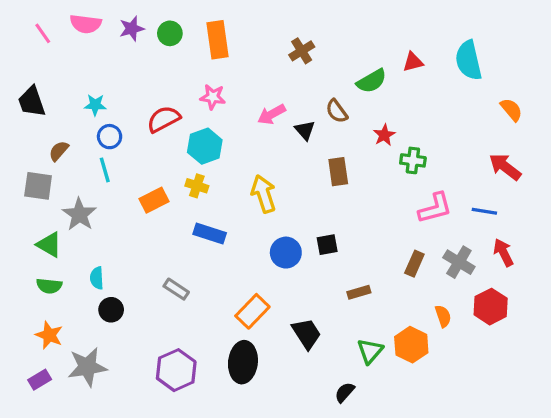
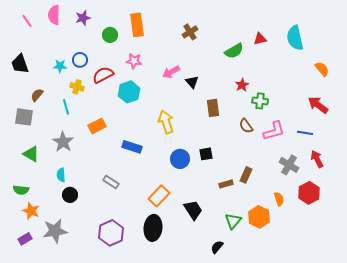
pink semicircle: (86, 24) -> (54, 15), turned 84
green circle: (170, 33) -> (110, 35), moved
brown semicircle: (337, 111) -> (246, 126), moved
blue circle: (110, 137) -> (80, 60), moved
yellow cross: (197, 186) -> (77, 87), moved
gray star: (79, 214) -> (63, 142), moved
brown rectangle: (414, 264) -> (246, 175), moved
green semicircle: (49, 286) -> (21, 190), moved

